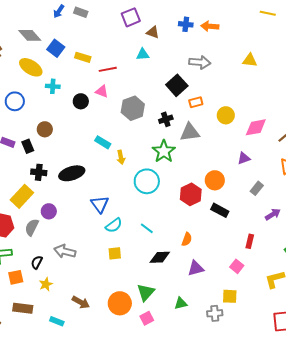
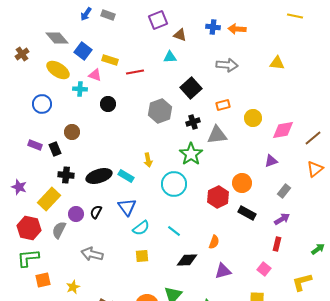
black square: (177, 85) -> (191, 88), moved
pink triangle: (102, 91) -> (95, 75), moved
cyan rectangle: (103, 142) -> (126, 176), moved
purple arrow: (273, 214) -> (282, 219), moved
black semicircle: (37, 262) -> (96, 212), moved

